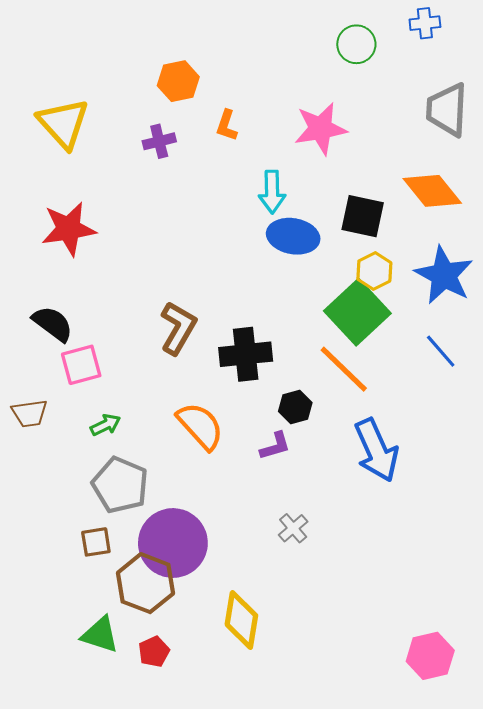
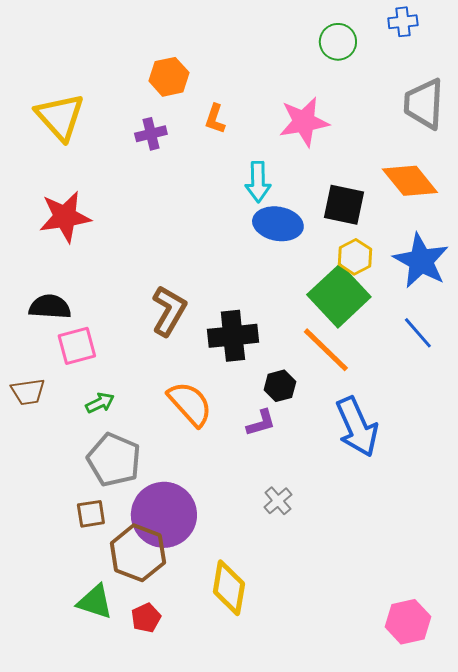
black semicircle: (53, 324) -> (50, 307), turned -33

